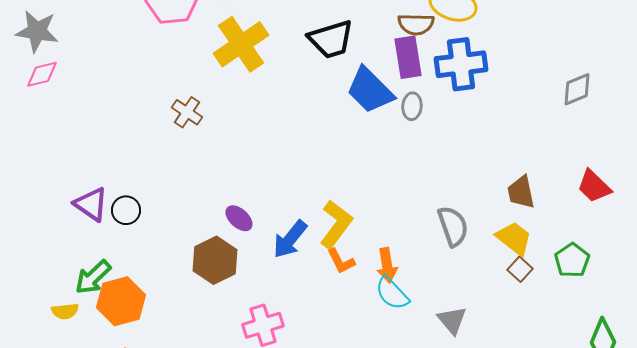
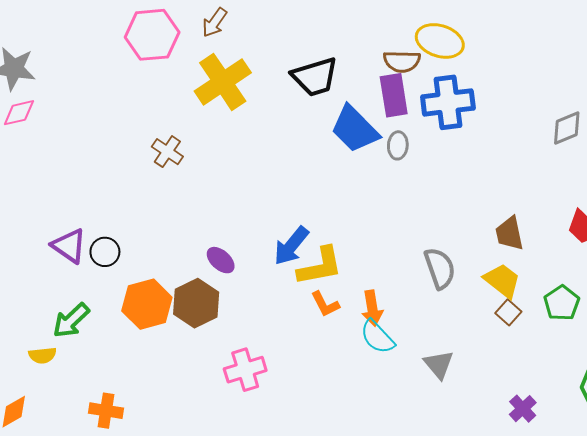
yellow L-shape: (336, 224) -> (320, 266), turned 42
blue arrow: (290, 239) -> (291, 246), moved
orange hexagon: (121, 301) -> (147, 304), moved

